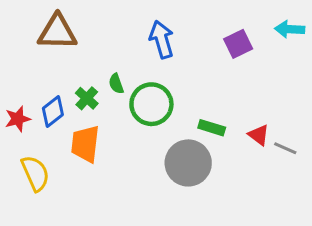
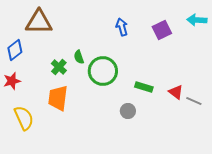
blue arrow: (162, 39) -> (122, 27), moved, size x0.7
blue diamond: (53, 112) -> (15, 50), moved
gray circle: (188, 163) -> (128, 111), size x0.5

